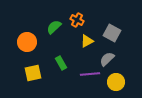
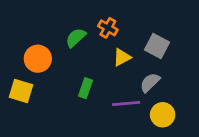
green rectangle: (61, 63) -> (85, 88), turned 48
yellow square: (33, 73) -> (21, 91), moved, turned 30

